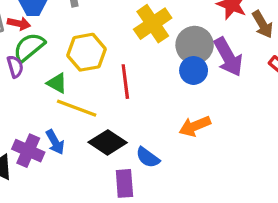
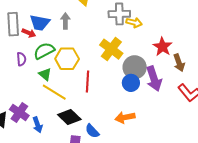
yellow cross: (153, 24) -> (111, 49), turned -30
green semicircle: (29, 47) -> (44, 51), moved
blue arrow: (55, 142) -> (38, 125), moved

